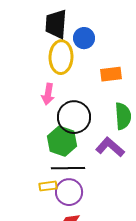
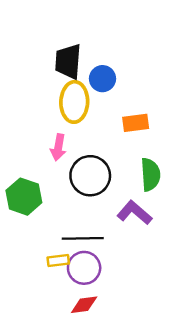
green hexagon: (62, 141) -> (24, 197), moved

